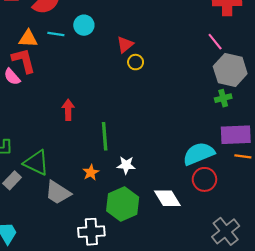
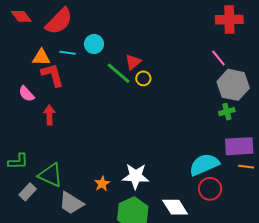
red L-shape: (24, 61) -> (52, 75), moved
red arrow: (68, 110) -> (49, 115), moved
green line: (105, 136) -> (119, 73), moved, turned -44
white star: (126, 165) -> (136, 176), size x1.5

